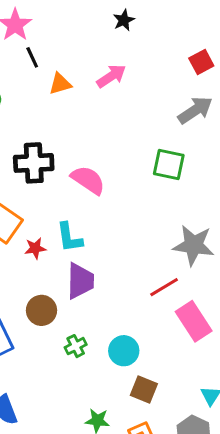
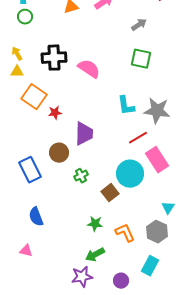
gray arrow: (195, 110) -> (139, 25), moved, size x0.7
cyan L-shape: (69, 237) -> (126, 106), moved
cyan circle: (124, 351) -> (130, 174), moved, size x1.4
brown square: (144, 390) -> (110, 193), moved, turned 30

